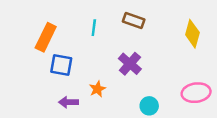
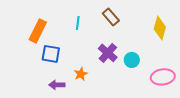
brown rectangle: (134, 20) -> (111, 17), turned 30
cyan circle: (149, 106) -> (132, 60), moved

